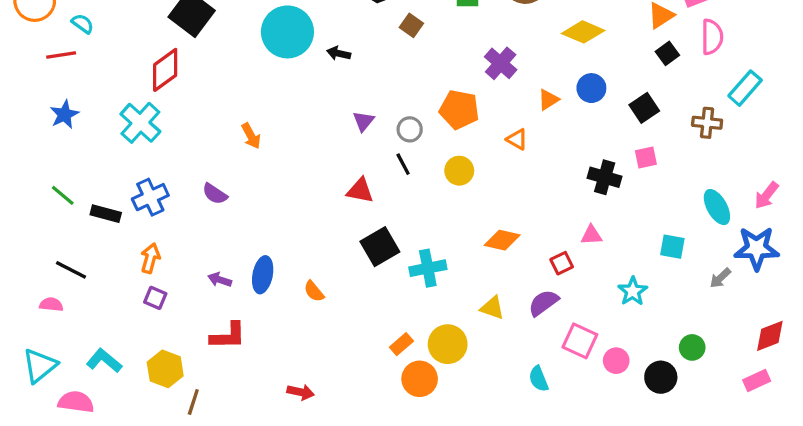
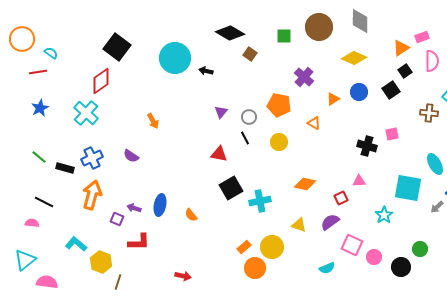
black square: (644, 108) -> (391, 90), moved
cyan square: (672, 247) -> (408, 188), size x1.8
orange arrow: (150, 258) -> (92, 195), size x1.6
purple square: (155, 298) -> (117, 219), moved
cyan L-shape: (104, 361) -> (76, 244), moved
cyan semicircle: (539, 379) -> (327, 268), turned -91

